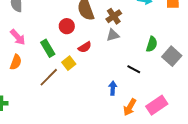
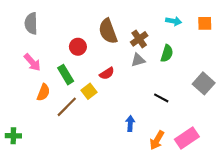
red circle: (67, 26) -> (78, 47), moved
green semicircle: (152, 44) -> (167, 53), moved
orange semicircle: (16, 62) -> (43, 92), moved
blue arrow: (113, 88) -> (130, 124), moved

